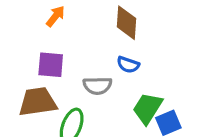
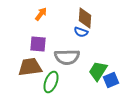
blue semicircle: (128, 65) -> (81, 32), moved
gray semicircle: (97, 86) -> (67, 57), size x1.4

